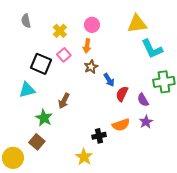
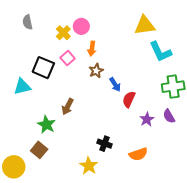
pink circle: (92, 25) -> (81, 26), moved
cyan triangle: (27, 90) -> (22, 87), moved
purple semicircle: (143, 100) -> (169, 116), moved
purple star: (146, 122) -> (147, 119), moved
orange semicircle: (121, 125) -> (138, 154), moved
black cross: (99, 136) -> (105, 144), turned 32

